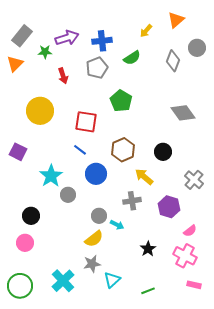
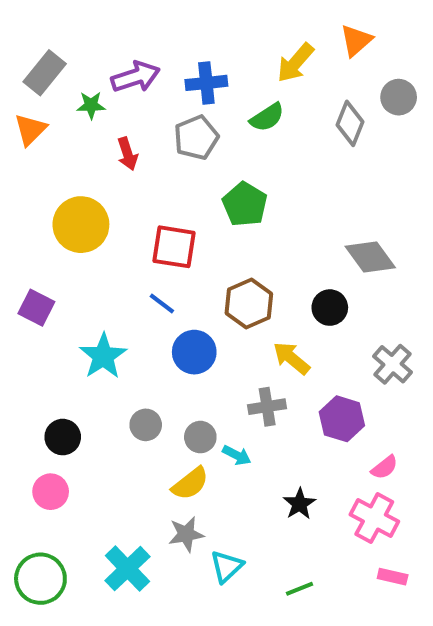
yellow arrow: (146, 31) -> (295, 63), size x1.5
gray diamond: (183, 113) -> (370, 257), moved
gray circle: (68, 195) -> (146, 425), moved

